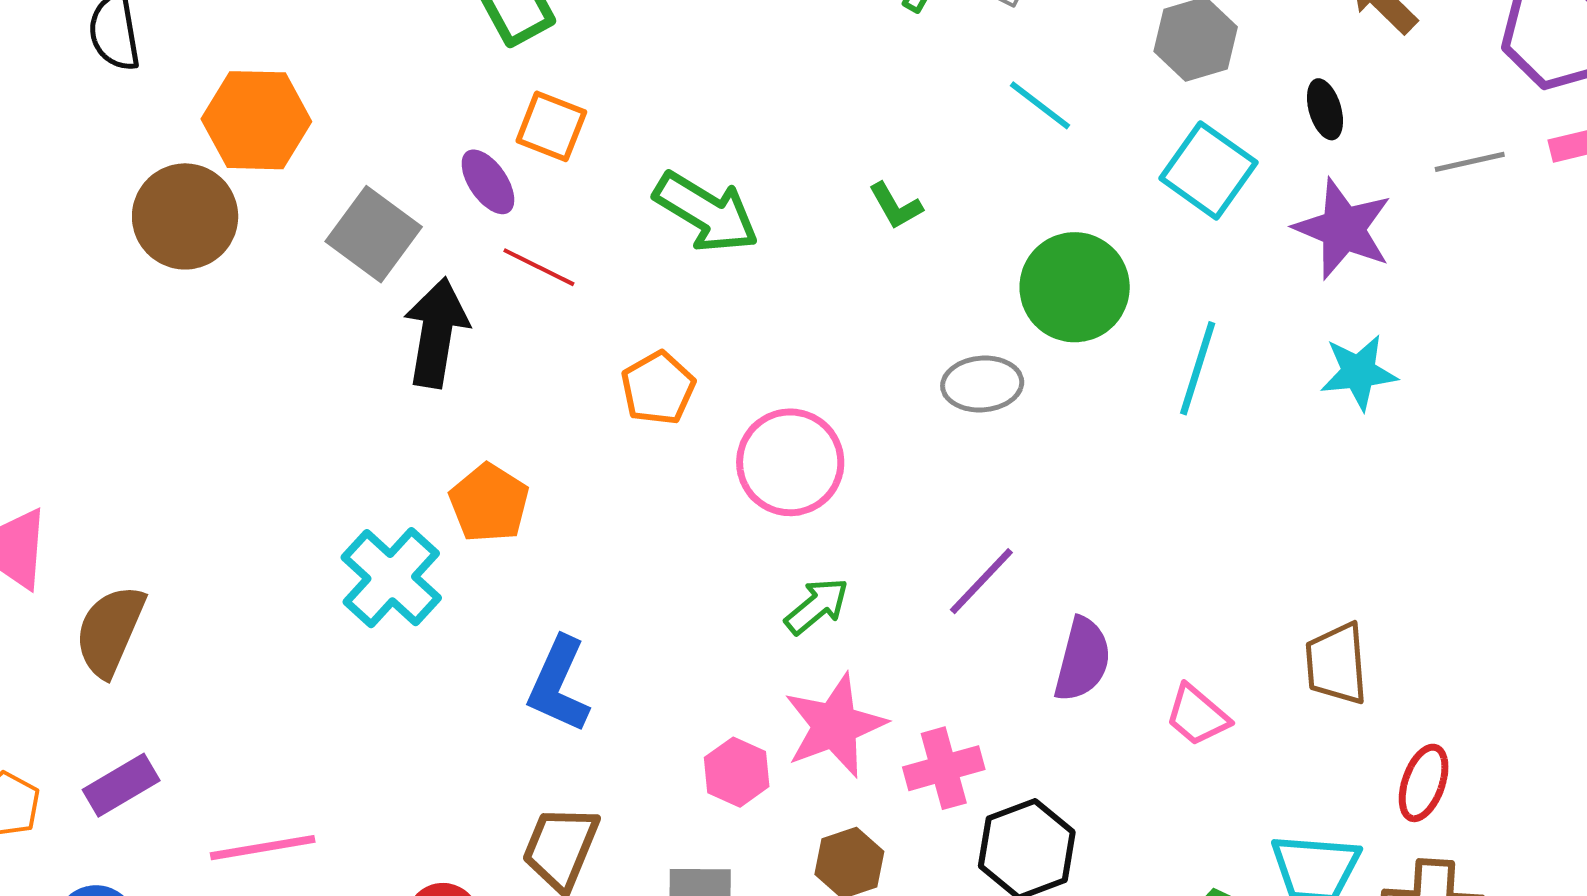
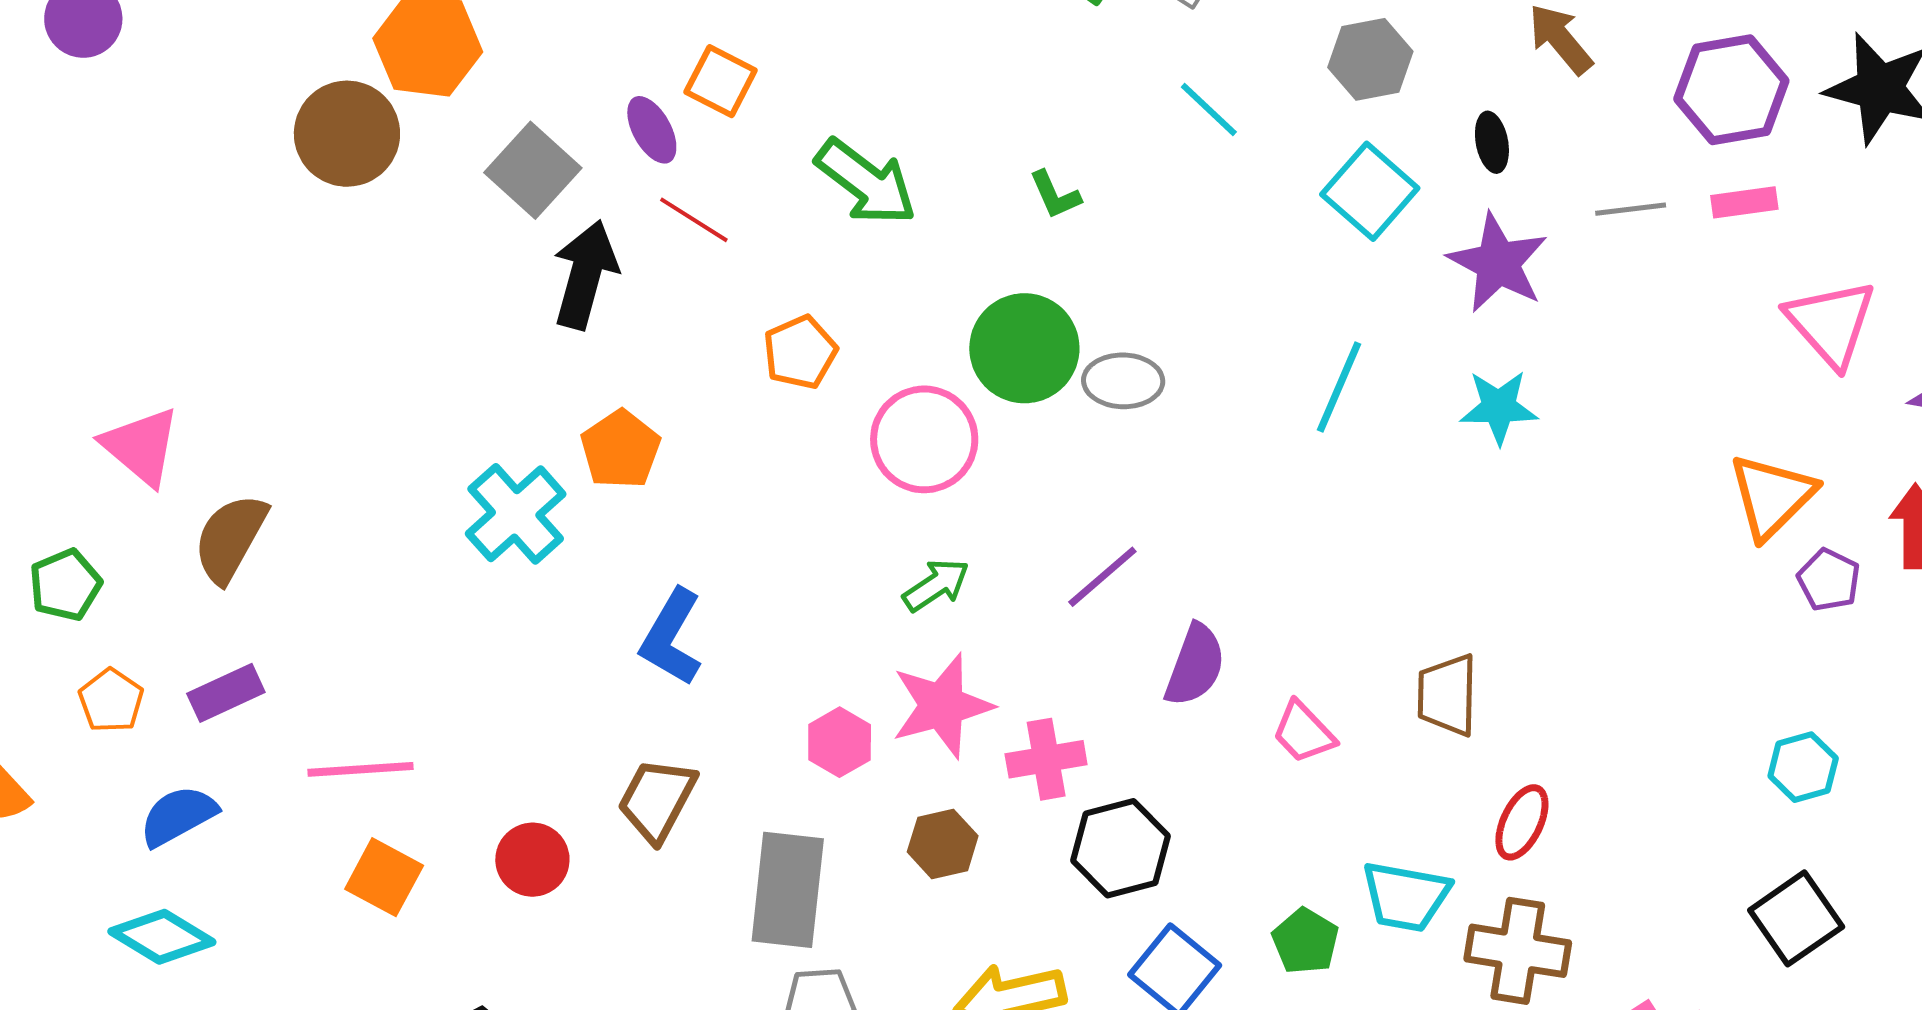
green circle: (1075, 287) -> (1024, 348), moved

